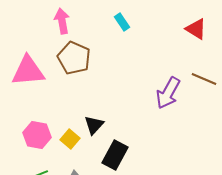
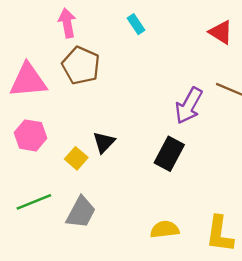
pink hexagon: (37, 135) -> (30, 135), moved
black rectangle: (115, 155) -> (169, 154), moved

